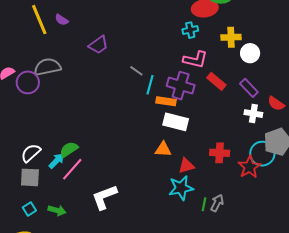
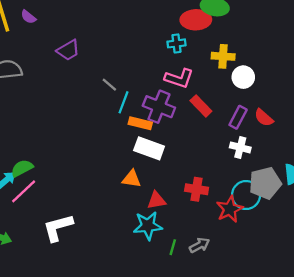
purple rectangle: (249, 88) -> (238, 117), turned 66
red semicircle: (276, 104) -> (264, 118), moved
gray arrow: (217, 203) -> (199, 245), moved, turned 30

